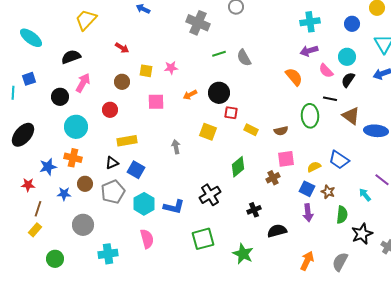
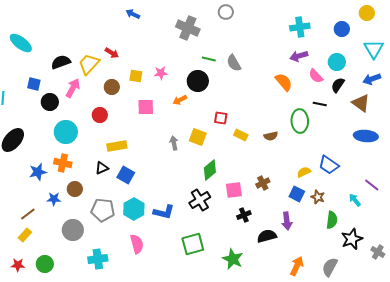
yellow trapezoid: (86, 20) -> (89, 64), moved
green line: (219, 54) -> (209, 59), turned 32
blue square: (29, 79) -> (34, 84), moved, turned 32
black circle: (219, 93) -> (198, 81), moved
brown triangle: (351, 116) -> (361, 103), moved
gray arrow: (176, 147) -> (174, 143), moved
pink square: (286, 159) -> (234, 190), moved
green diamond: (238, 167) -> (210, 170), moved
red star: (28, 185) -> (18, 265), moved
gray pentagon: (113, 192) -> (103, 210), moved, turned 30
brown line: (38, 209) -> (28, 214), turned 35
purple arrow: (308, 213) -> (287, 221), moved

